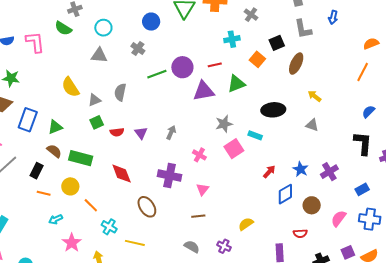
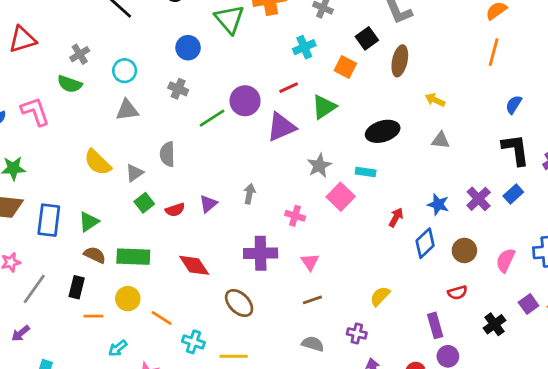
purple triangle: (141, 133) -> (208, 204), turned 40
blue rectangle: (362, 189) -> (513, 194), moved

